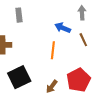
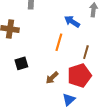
brown line: (83, 40) -> (86, 52), moved, turned 32
black square: (19, 77) -> (21, 63), size x0.6

